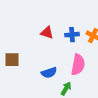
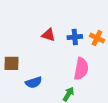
blue semicircle: (49, 73) -> (34, 82), moved

